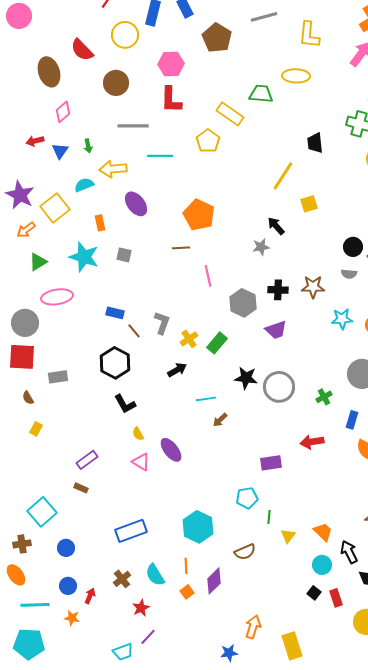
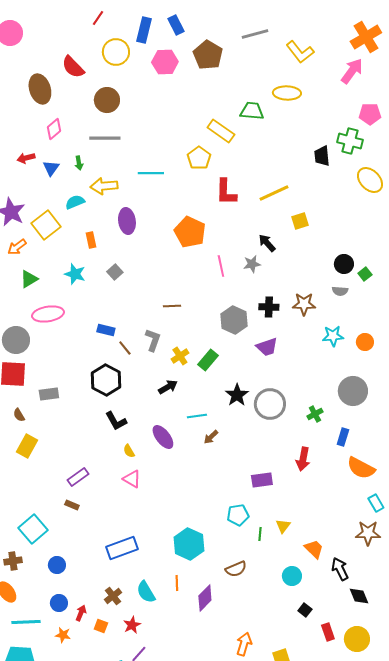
yellow L-shape: (309, 35) -> (300, 52), turned -44
pink hexagon: (171, 64) -> (165, 62), moved
red L-shape: (171, 100) -> (226, 192), moved
gray line: (133, 126) -> (105, 138), moved
black trapezoid: (315, 143) -> (322, 156), moved
yellow line: (283, 176) -> (274, 193), turned 32
purple ellipse: (136, 204) -> (127, 221), turned 30
brown line: (181, 248) -> (172, 306), moved
gray square: (124, 255) -> (115, 272), turned 35
cyan star: (84, 257) -> (75, 274), size x0.7
pink line: (208, 276) -> (221, 266), moved
black star: (246, 378) -> (237, 395), turned 30
yellow rectangle: (36, 429) -> (27, 446), size x1.6
red arrow: (312, 442) -> (303, 459), turned -70
purple ellipse: (171, 450) -> (163, 437), moved
yellow triangle: (288, 536) -> (283, 526), moved
cyan circle: (322, 565) -> (292, 576), moved
orange square: (187, 592) -> (101, 626), moved, turned -32
red rectangle: (336, 598) -> (328, 632), moved

